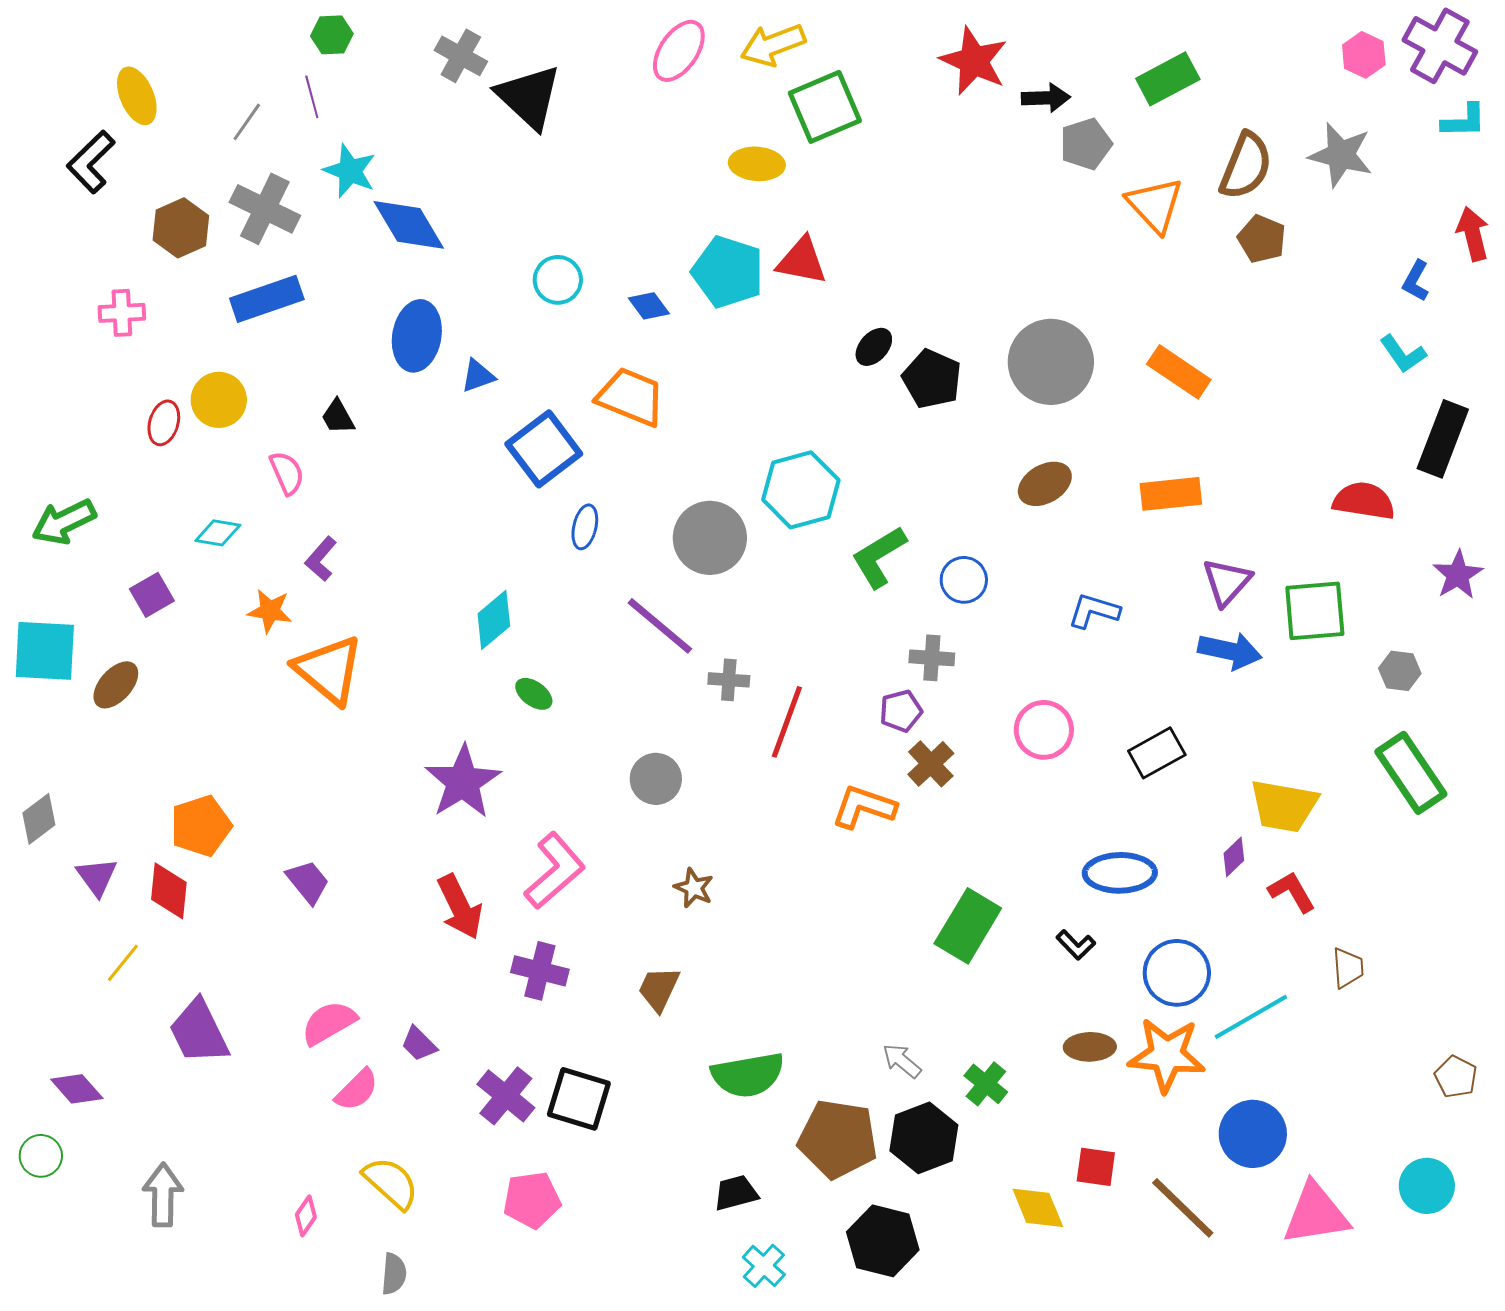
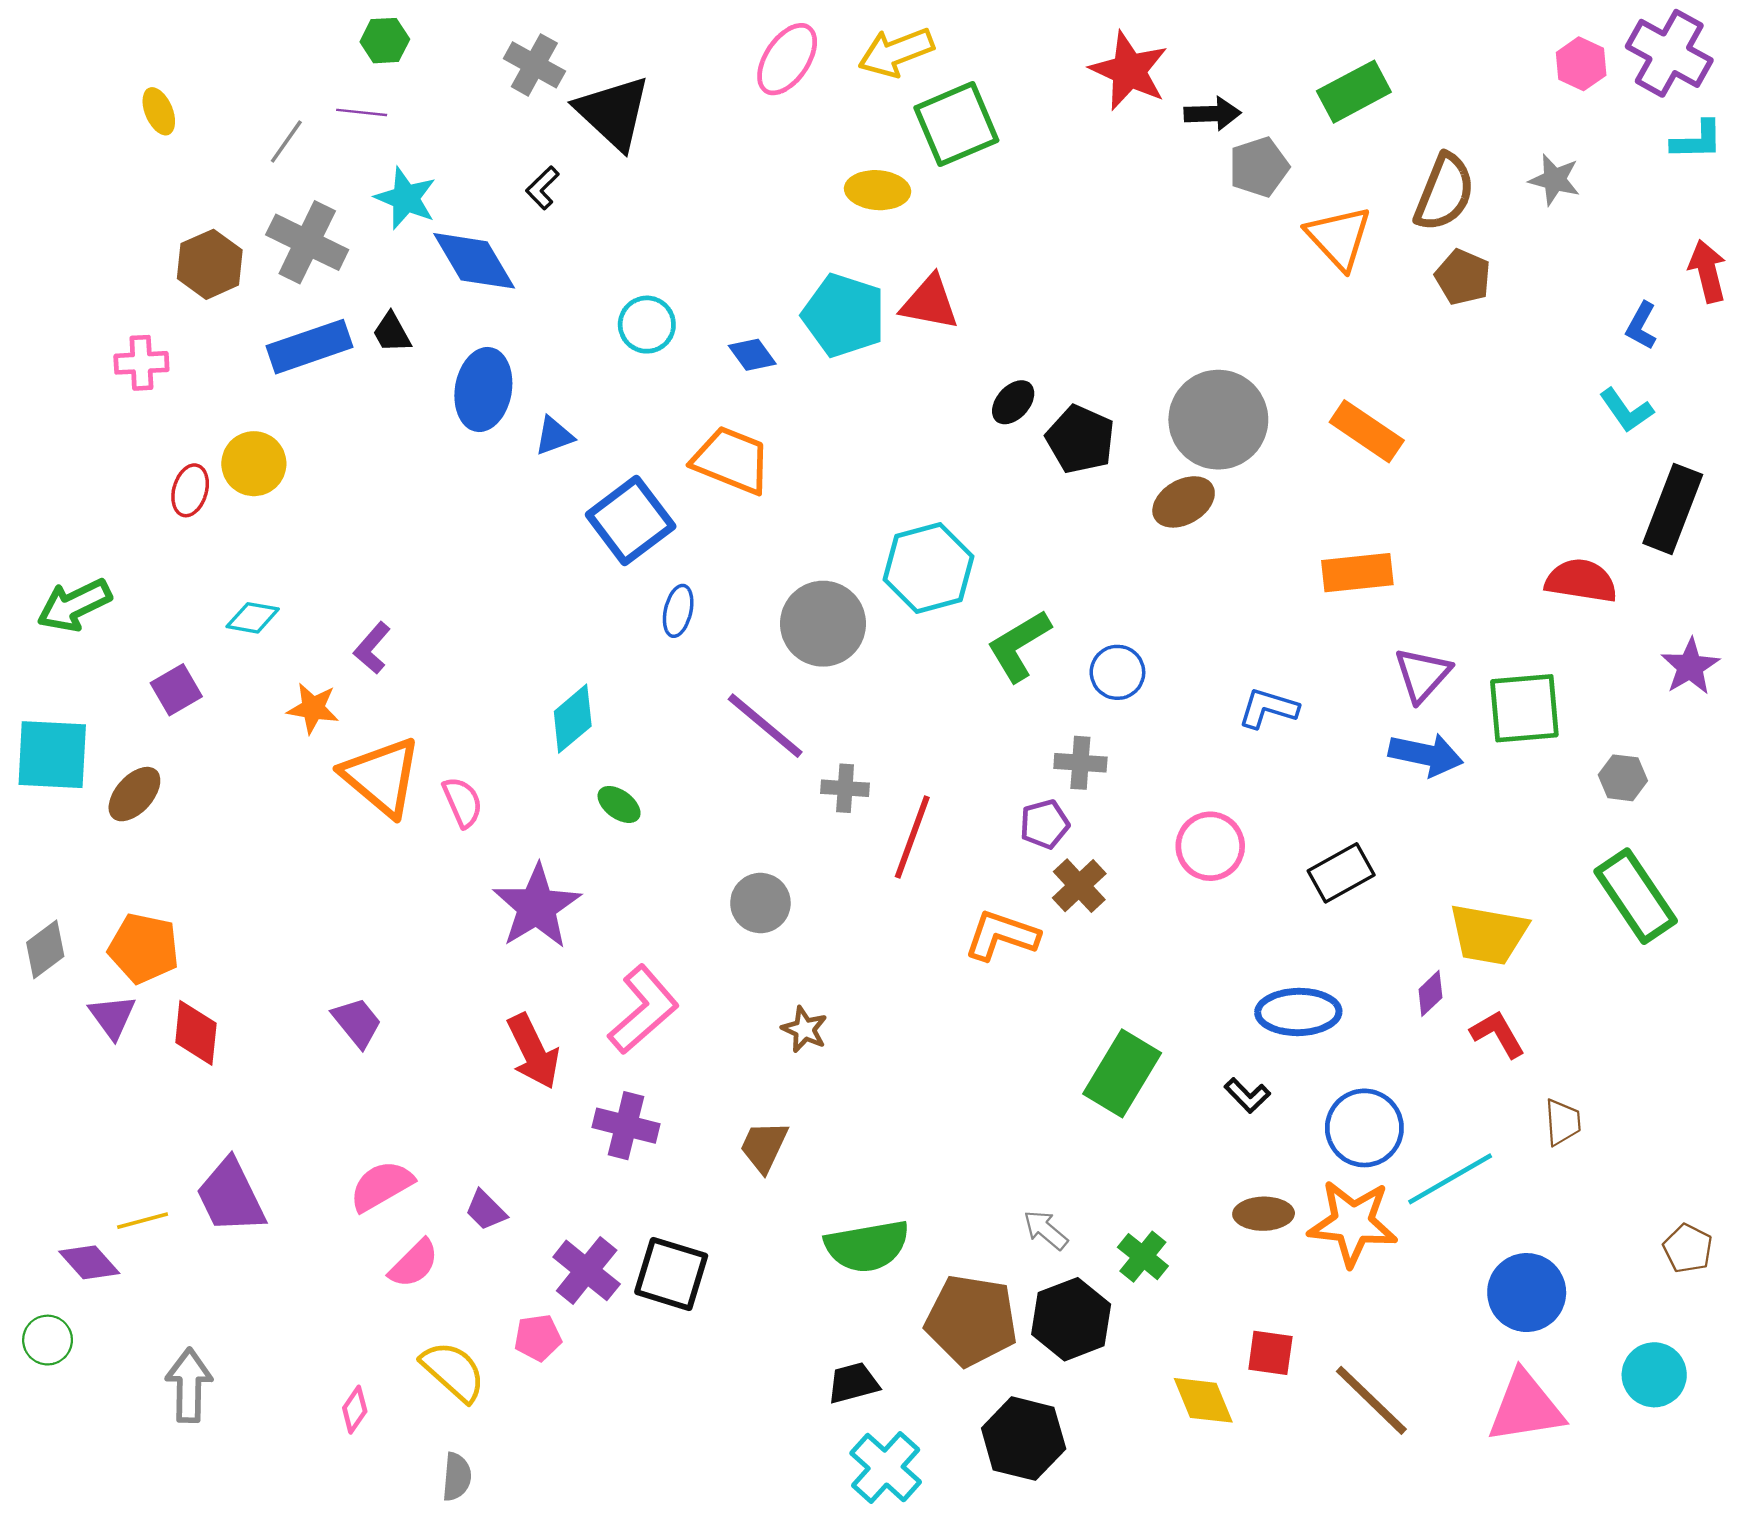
yellow ellipse: (137, 96) -> (159, 111), size x0.7
purple line: (312, 97) -> (362, 112), turned -69
gray star: (1341, 155) -> (1554, 180), size x0.7
black L-shape: (91, 162) -> (543, 188), moved, size x0.6
black trapezoid: (338, 417) -> (392, 333), moved
pink semicircle: (287, 473) -> (463, 802), moved
brown ellipse: (1045, 484) -> (1184, 502), moved
orange pentagon: (201, 826) -> (144, 948), moved, turned 30
yellow line: (123, 963) -> (143, 1221), moved, turned 36
blue circle: (1253, 1134) -> (1527, 1293), moved
pink pentagon: (532, 1200) -> (538, 1338), moved, size x0.7
cyan cross: (764, 1266) -> (886, 1468), size x1.4

